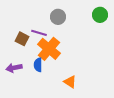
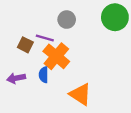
green circle: (100, 15) -> (115, 17), size x1.5
orange triangle: (70, 82) -> (80, 94), size x1.5

